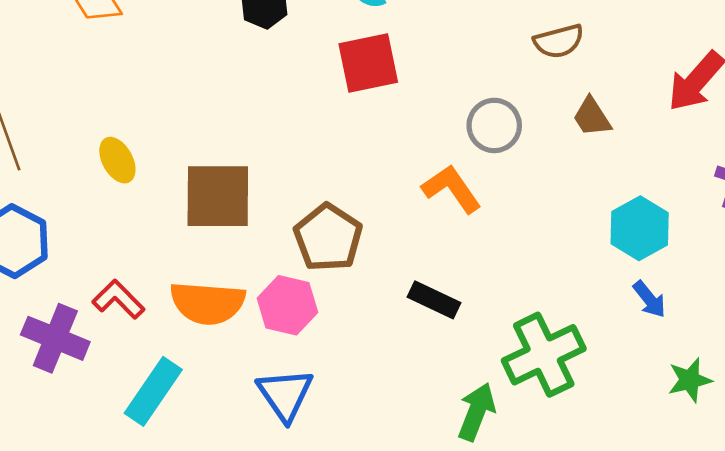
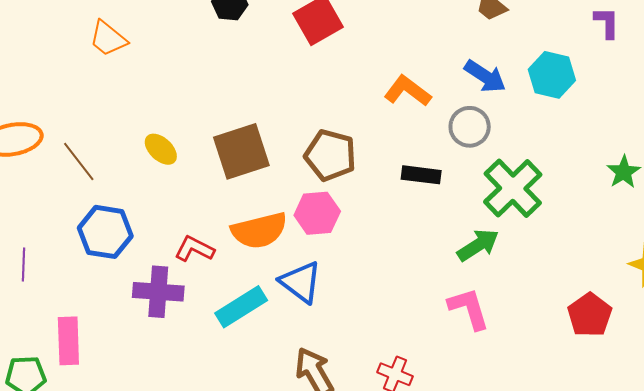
gray circle: (494, 125) -> (470, 127), moved
blue arrow: (649, 299) -> (485, 76), moved, size x1.4
cyan rectangle: (153, 391) -> (241, 307), turned 42
blue triangle: (285, 395) -> (301, 282), moved
green arrow: (477, 412) -> (478, 245), turned 54

